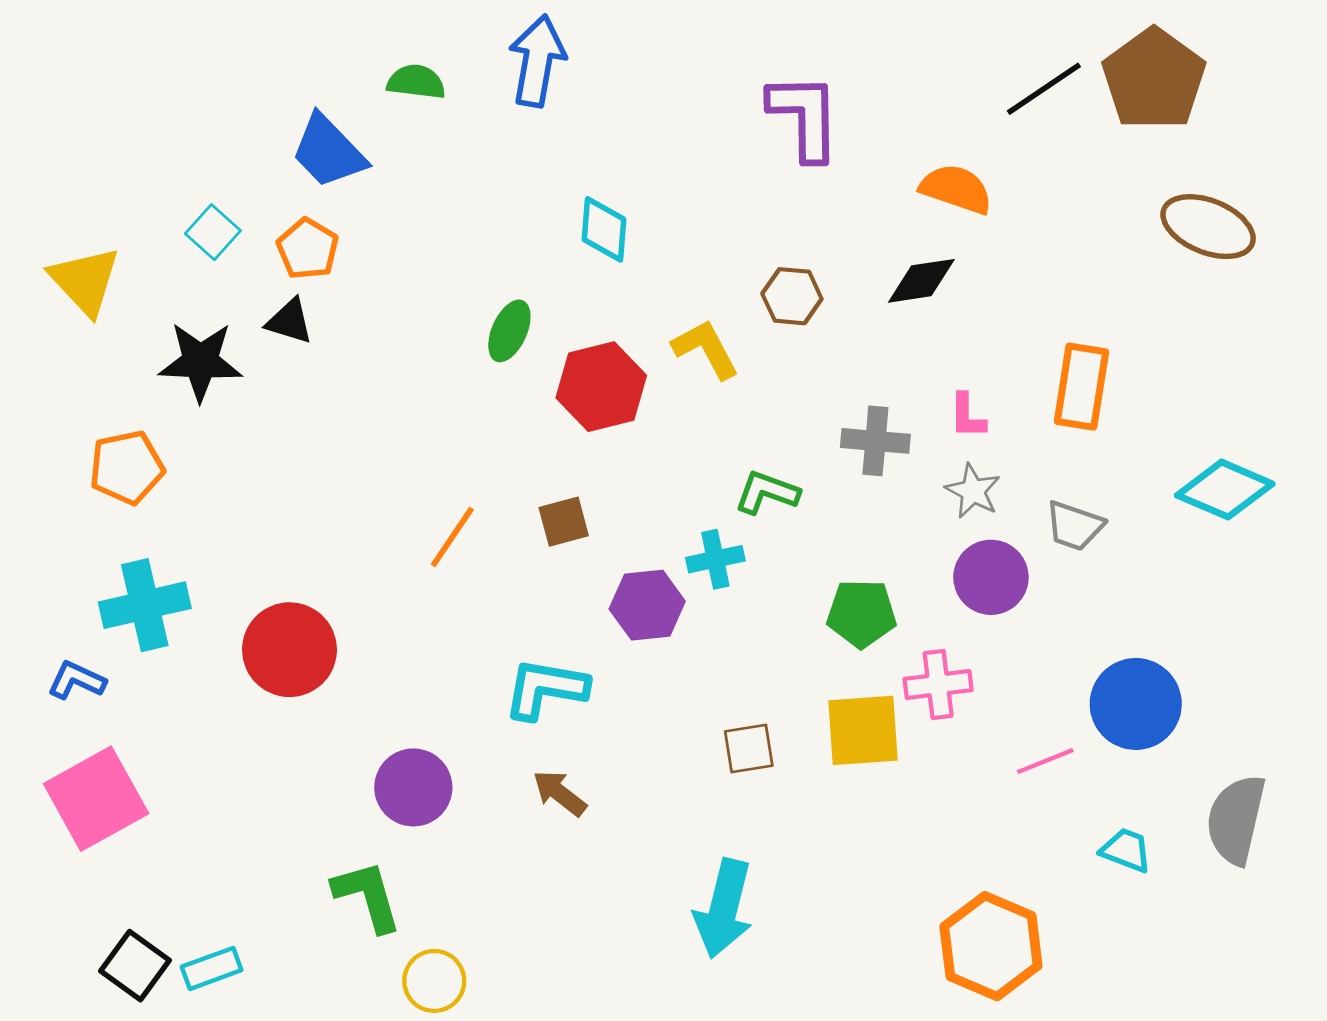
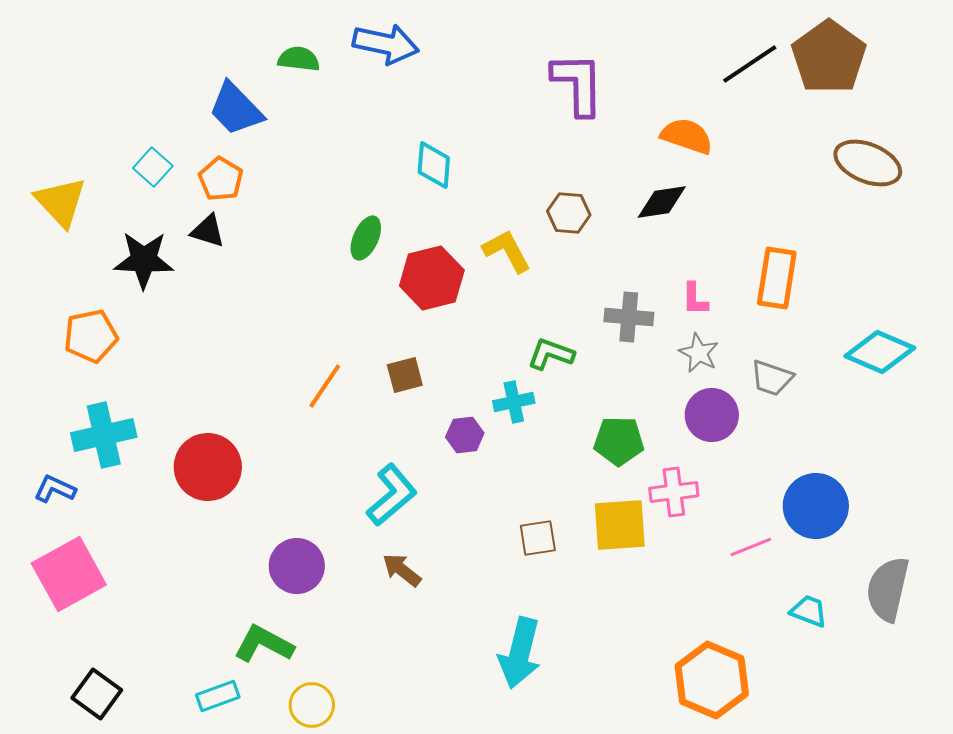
blue arrow: (537, 61) -> (386, 44), turned 92
purple hexagon: (647, 605) -> (465, 435), size x0.7
cyan L-shape: (546, 689) -> (392, 495), turned 130
green L-shape: (367, 896) -> (264, 644), turned -46
cyan rectangle: (212, 968) -> (218, 696), moved

